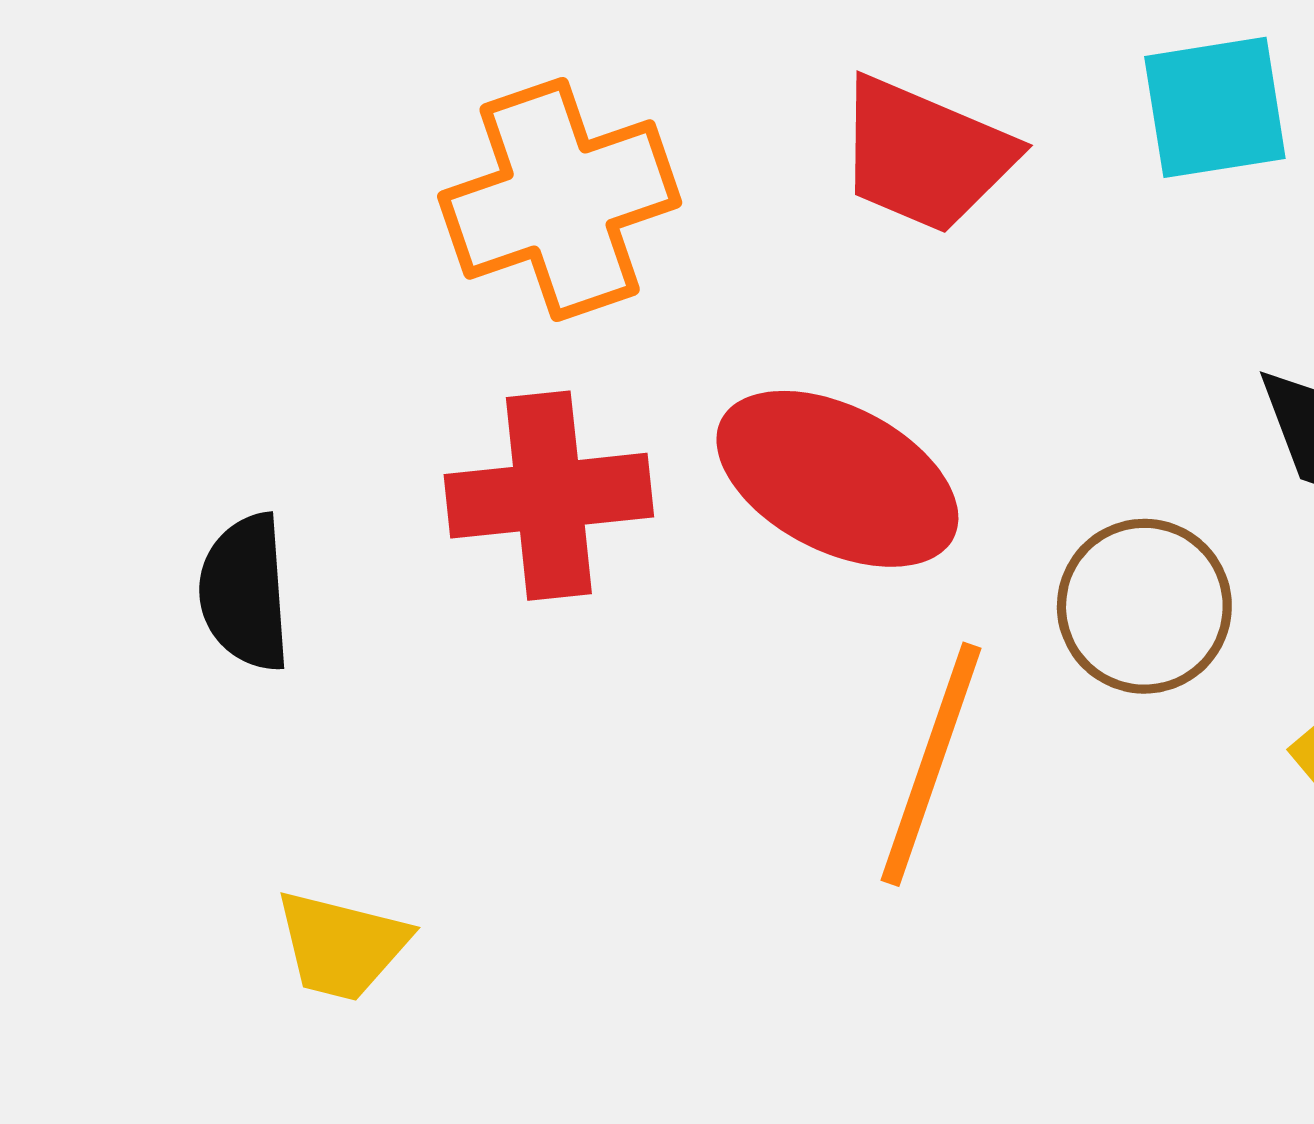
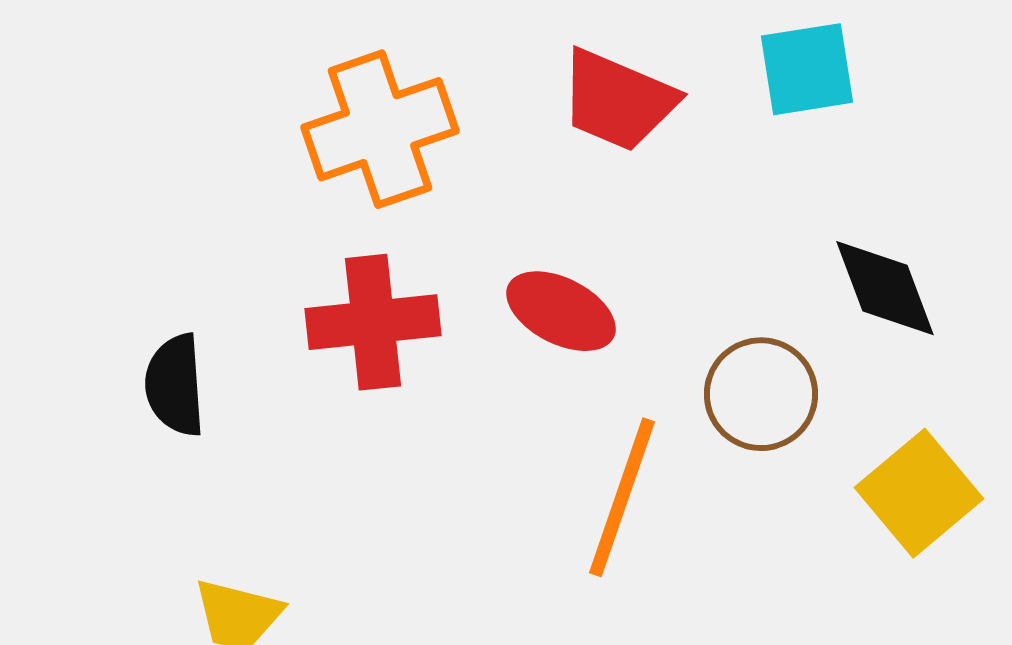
red ellipse: (837, 479) -> (561, 311), size x0.7

